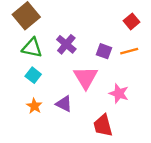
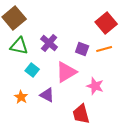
red square: (131, 21) -> (106, 23), size x1.5
cyan square: (33, 75) -> (32, 70), moved
pink triangle: (86, 77) -> (66, 72), turned 30

